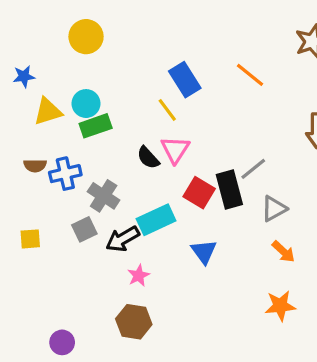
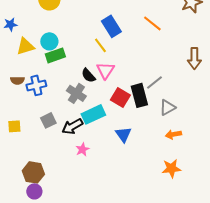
gray cross: (104, 196) -> (76, 93), moved
orange arrow: (283, 252) -> (173, 134), turned 126
brown hexagon: (134, 322) -> (33, 172), moved

